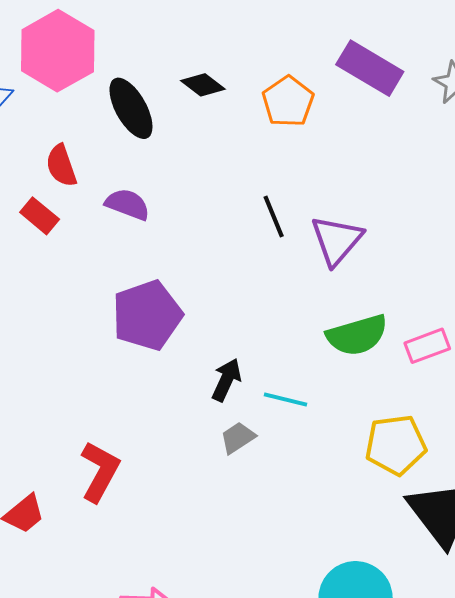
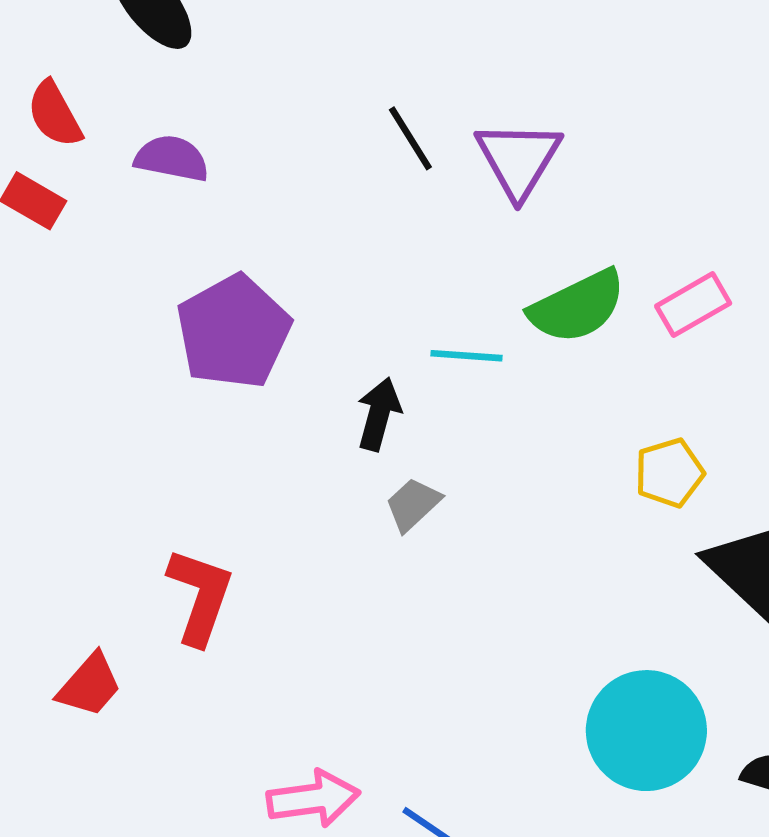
cyan line: (286, 400) -> (467, 356), moved
yellow pentagon: (396, 445) -> (669, 473), size x0.7

